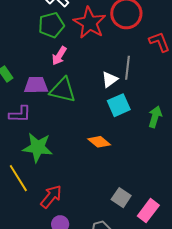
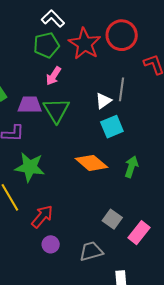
green triangle: (63, 90) -> (56, 110), turned 44
green arrow: (155, 117) -> (131, 167), moved
orange diamond: (99, 142) -> (91, 163), size x1.4

